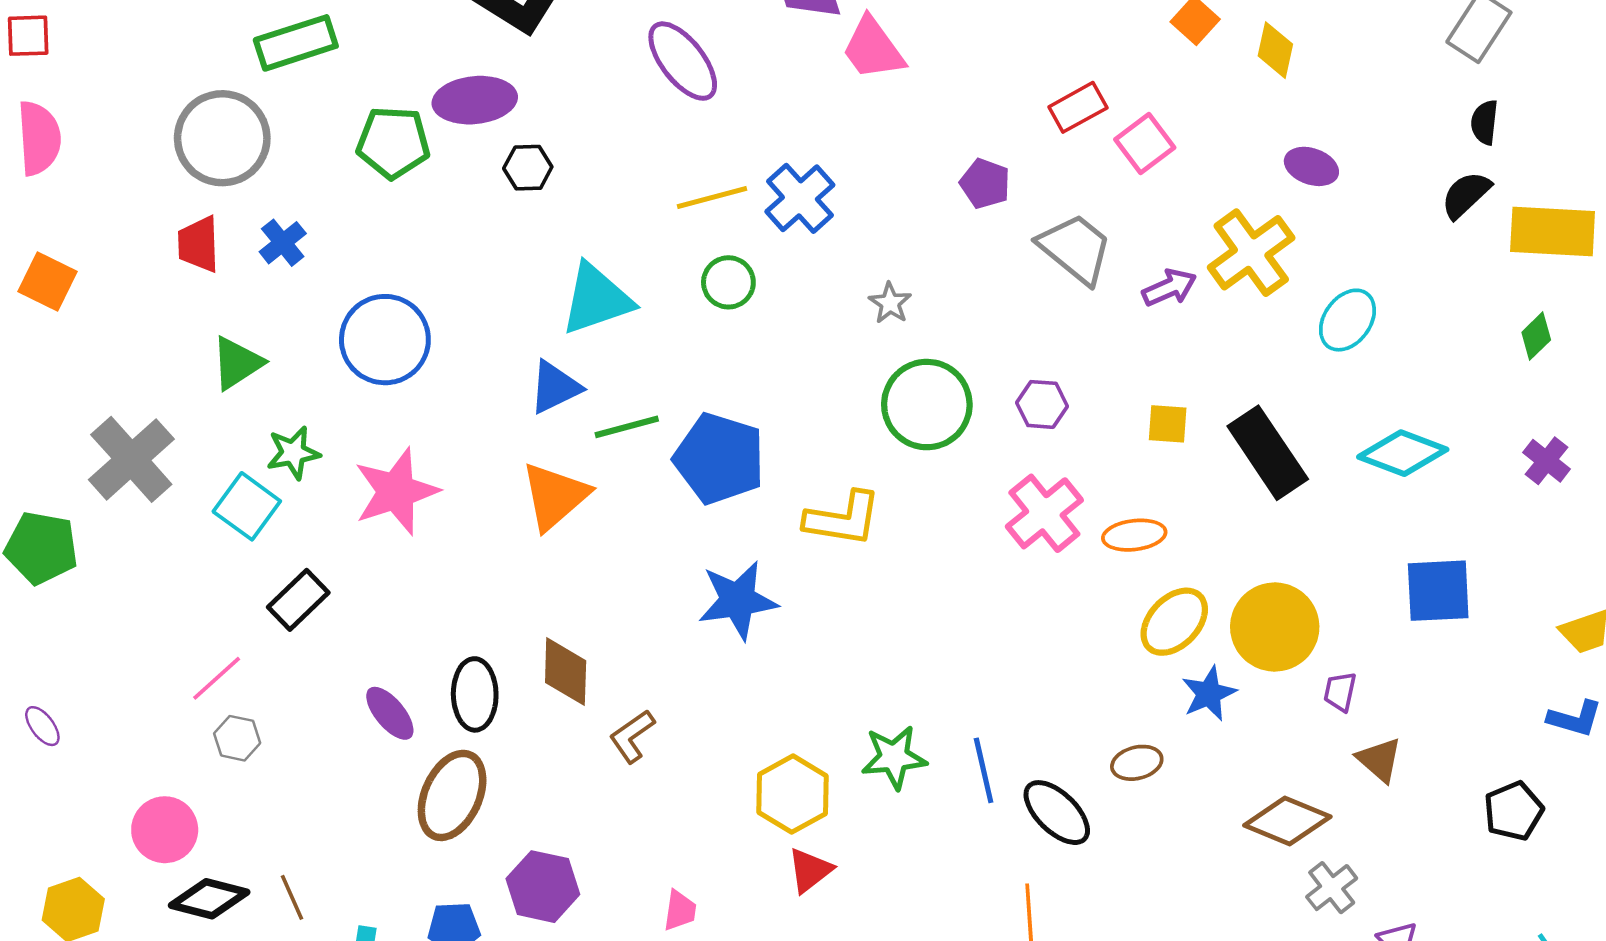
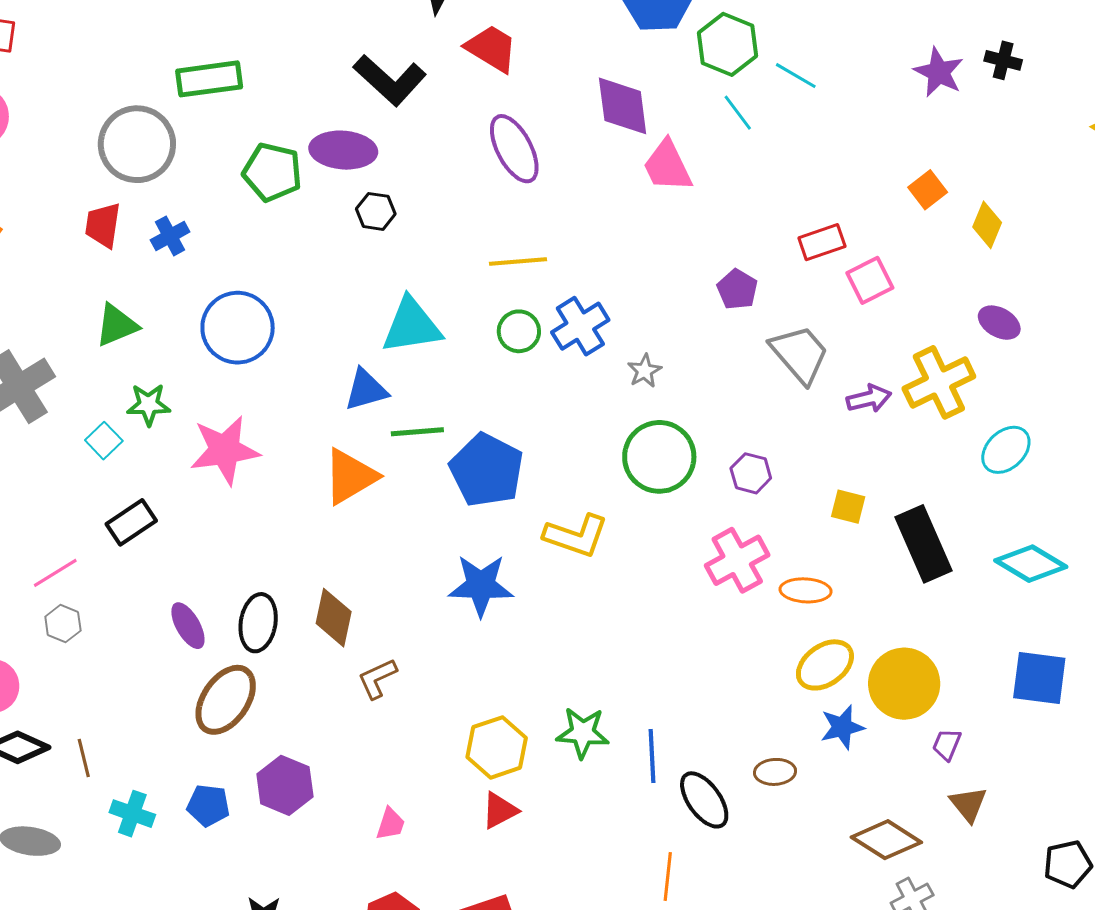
blue cross: (800, 198) -> (580, 326), moved
cyan square: (247, 506) -> (104, 441), size x0.7

